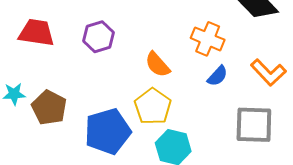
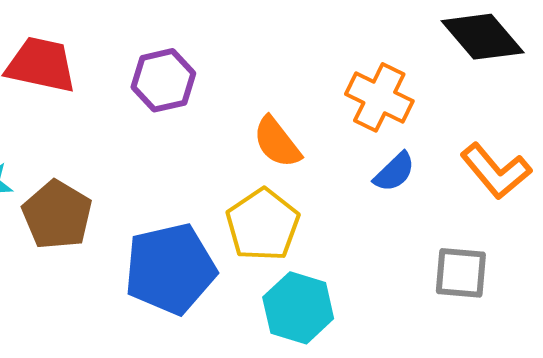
gray square: (254, 125) -> (461, 273), size x0.7

